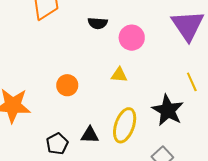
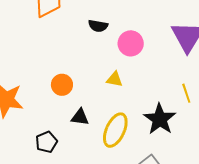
black triangle: (90, 135) -> (80, 117), moved

